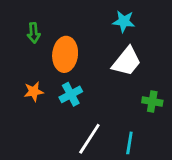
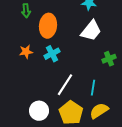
green cross: (152, 102) -> (109, 59), turned -32

